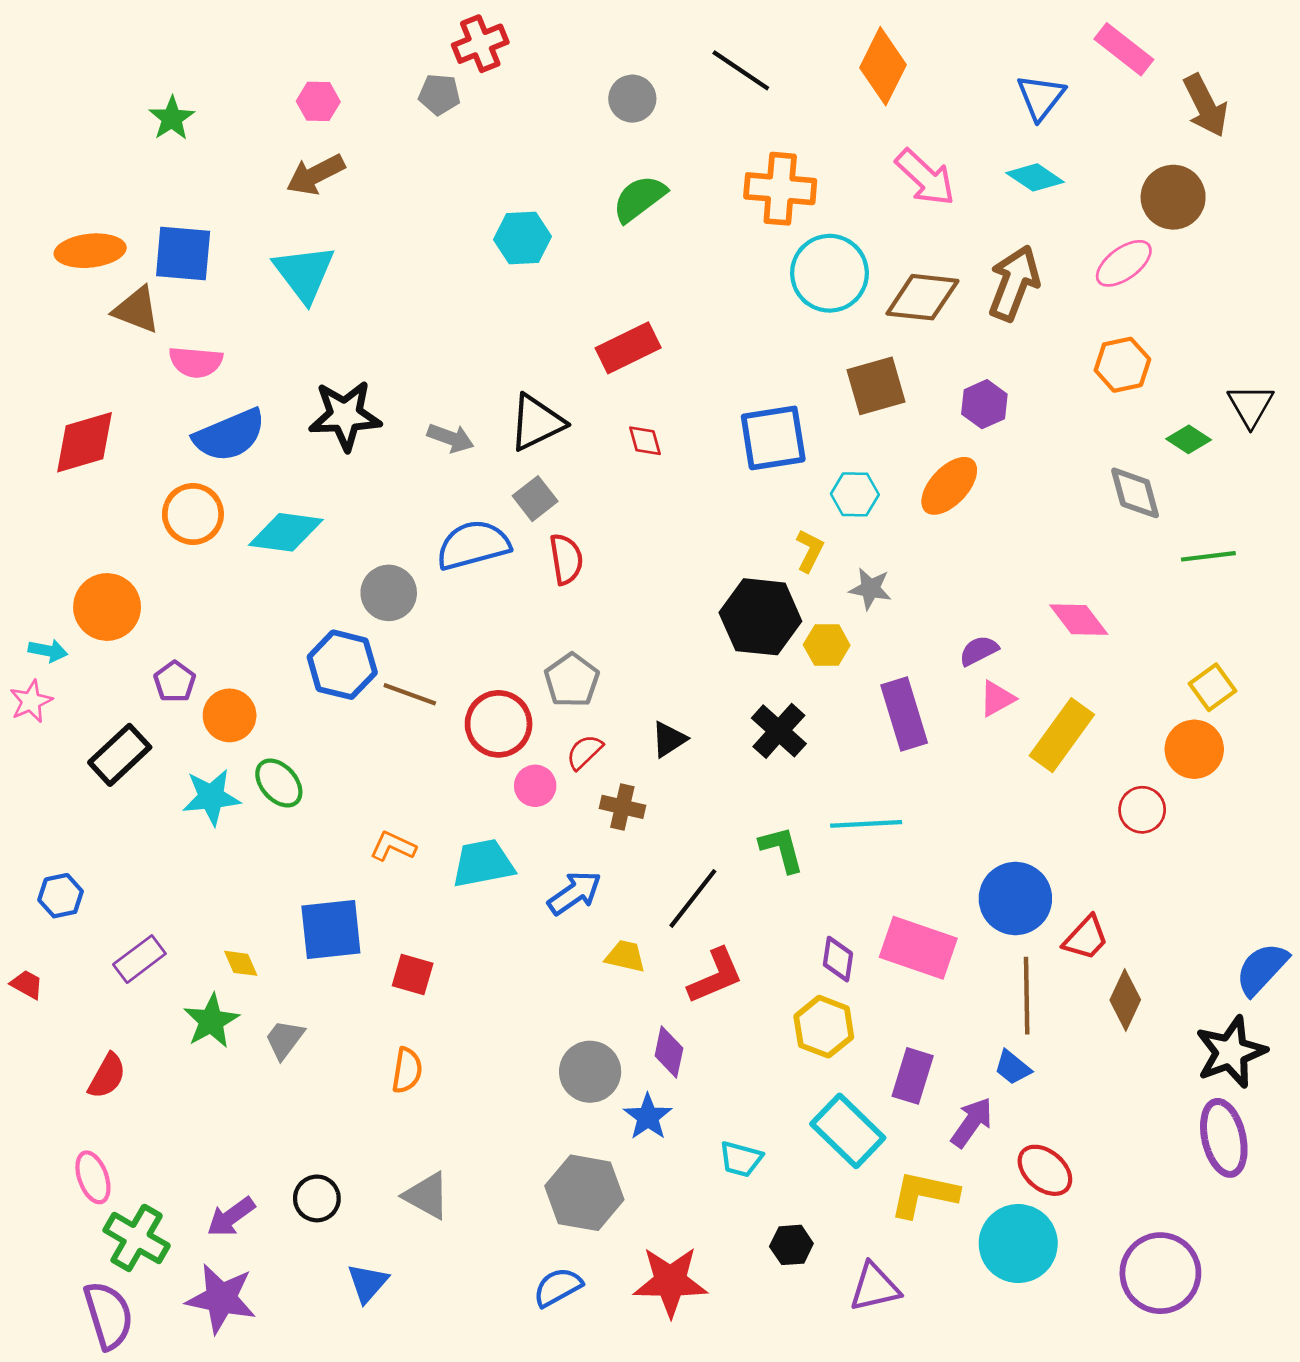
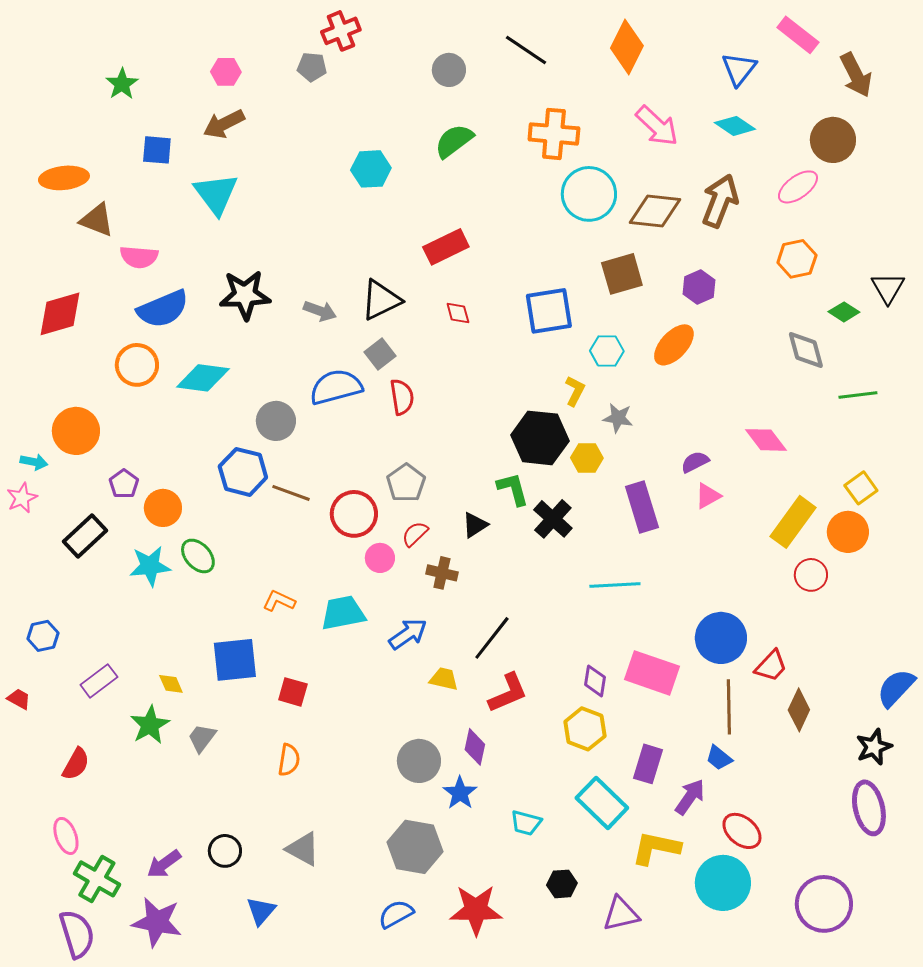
blue square: (183, 253) -> (157, 150), moved, size x0.7
yellow rectangle: (1062, 735) -> (793, 522), moved
green L-shape: (782, 849) -> (513, 489), moved
black star: (1231, 1052) -> (874, 747), size x0.7

